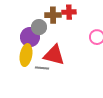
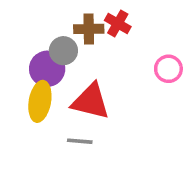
red cross: (69, 12) -> (118, 24), turned 32
gray line: (42, 68) -> (80, 141), moved

